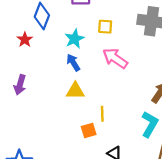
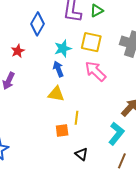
yellow square: (105, 27) -> (91, 42), size x1.5
red star: (25, 40) -> (18, 51), moved

